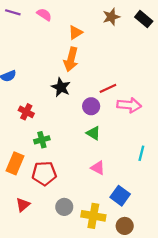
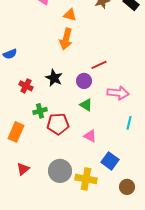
orange triangle: (75, 32) -> (70, 15), turned 48
black star: (61, 87) -> (54, 78), moved
pink arrow: (129, 105) -> (118, 93), moved
red pentagon: (44, 173) -> (58, 124), moved
gray circle: (64, 207) -> (60, 171), size x1.5
brown circle: (125, 226) -> (127, 187), moved

